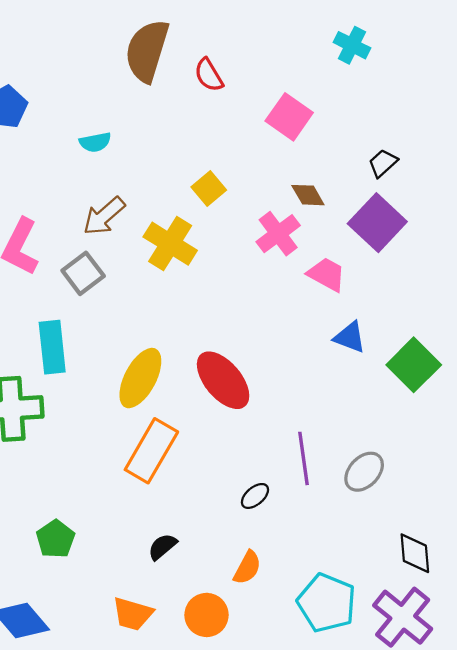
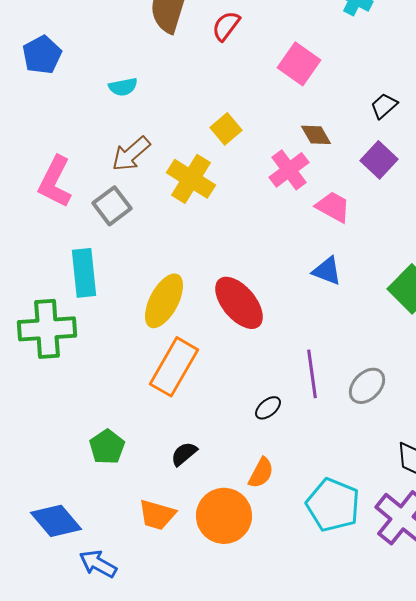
red semicircle: (209, 75) -> (226, 26), turned 68
purple square: (377, 223) -> (379, 160), size x0.7
blue triangle: (350, 337) -> (327, 271), moved
green pentagon: (56, 539) -> (107, 447), moved
orange circle: (207, 615) -> (224, 516), size x1.4

